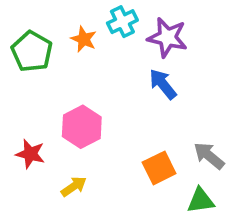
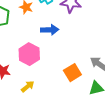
blue arrow: (163, 84) -> (50, 30), moved, turned 132

